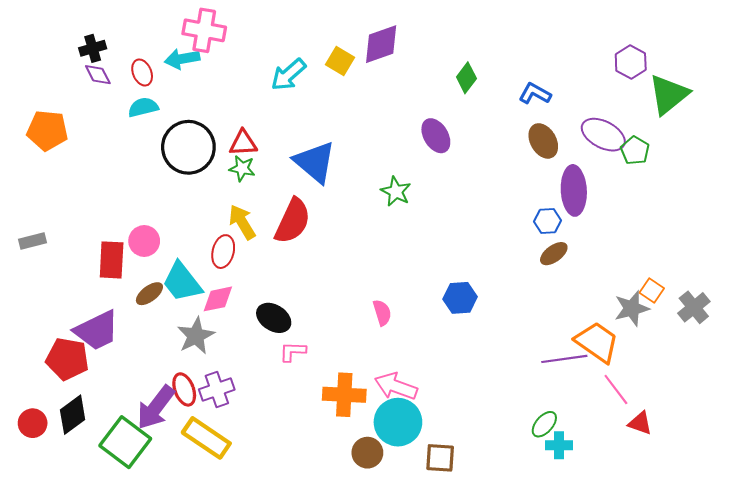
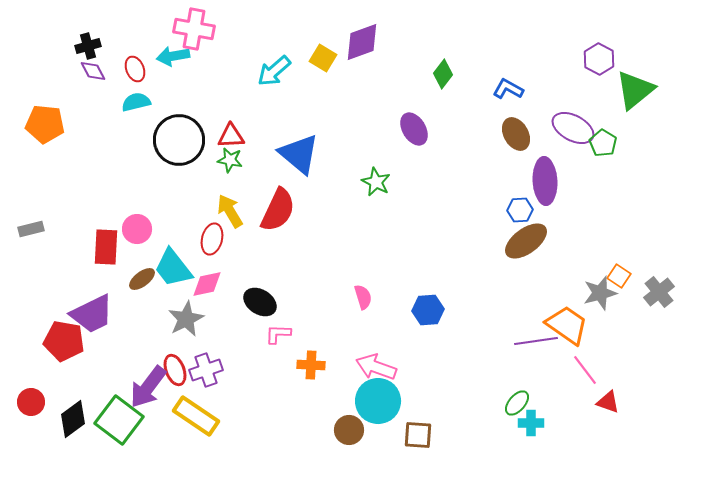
brown ellipse: (554, 254) -> (526, 241), size x1.6
blue hexagon: (460, 298) -> (428, 310), moved
orange cross: (344, 395) -> (311, 365), moved, size x0.7
black diamond: (73, 415) -> (73, 419), moved

